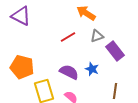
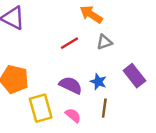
purple rectangle: (115, 51) -> (134, 76), moved
brown line: (115, 91) -> (104, 108), moved

